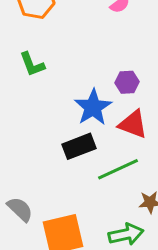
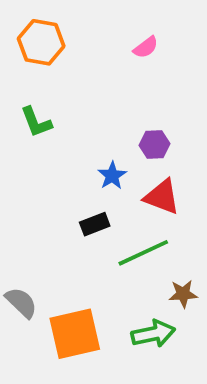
blue star: (93, 107) -> (112, 176), size x0.6
black rectangle: (79, 146) -> (95, 224), size x0.7

